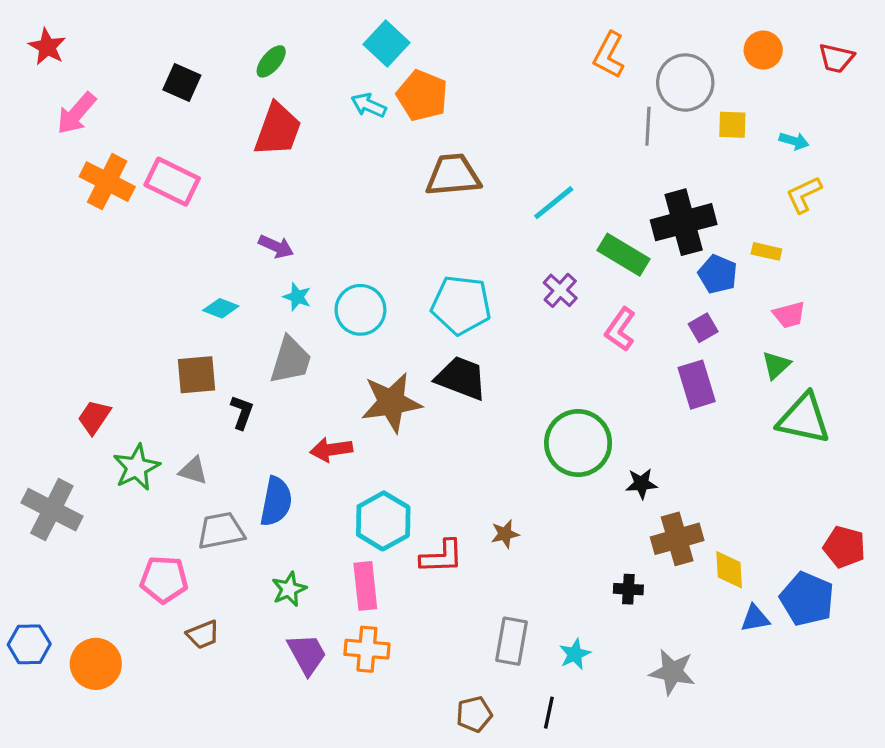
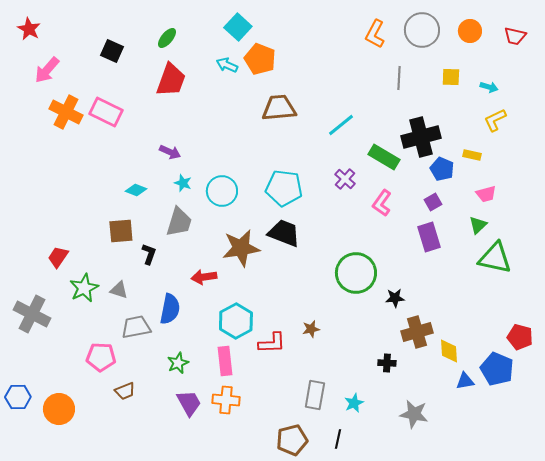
gray circle: (685, 83) -> (422, 30), moved
brown pentagon: (474, 714) -> (292, 440), size x1.4

